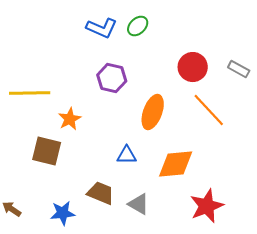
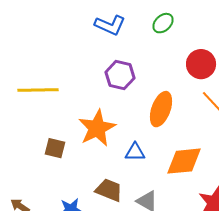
green ellipse: (138, 26) -> (163, 23), moved
orange star: (70, 119) -> (97, 128), moved, size x1.6
brown square: (47, 151) -> (55, 148), size x0.7

